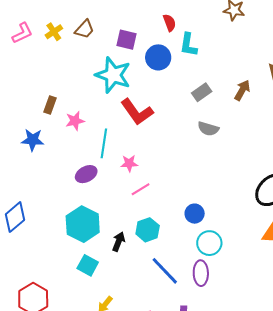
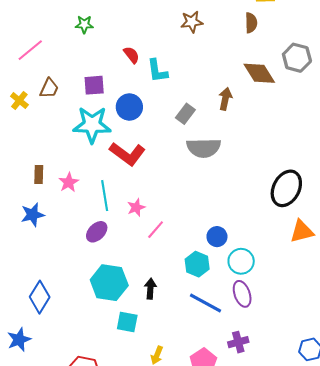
blue circle: (158, 57) -> (129, 107), moved
gray semicircle: (208, 129) -> (204, 148), size x1.5
cyan hexagon: (148, 230) -> (197, 264), moved

